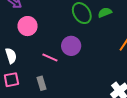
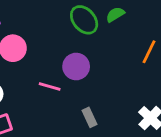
gray rectangle: (41, 83) -> (89, 117), moved

